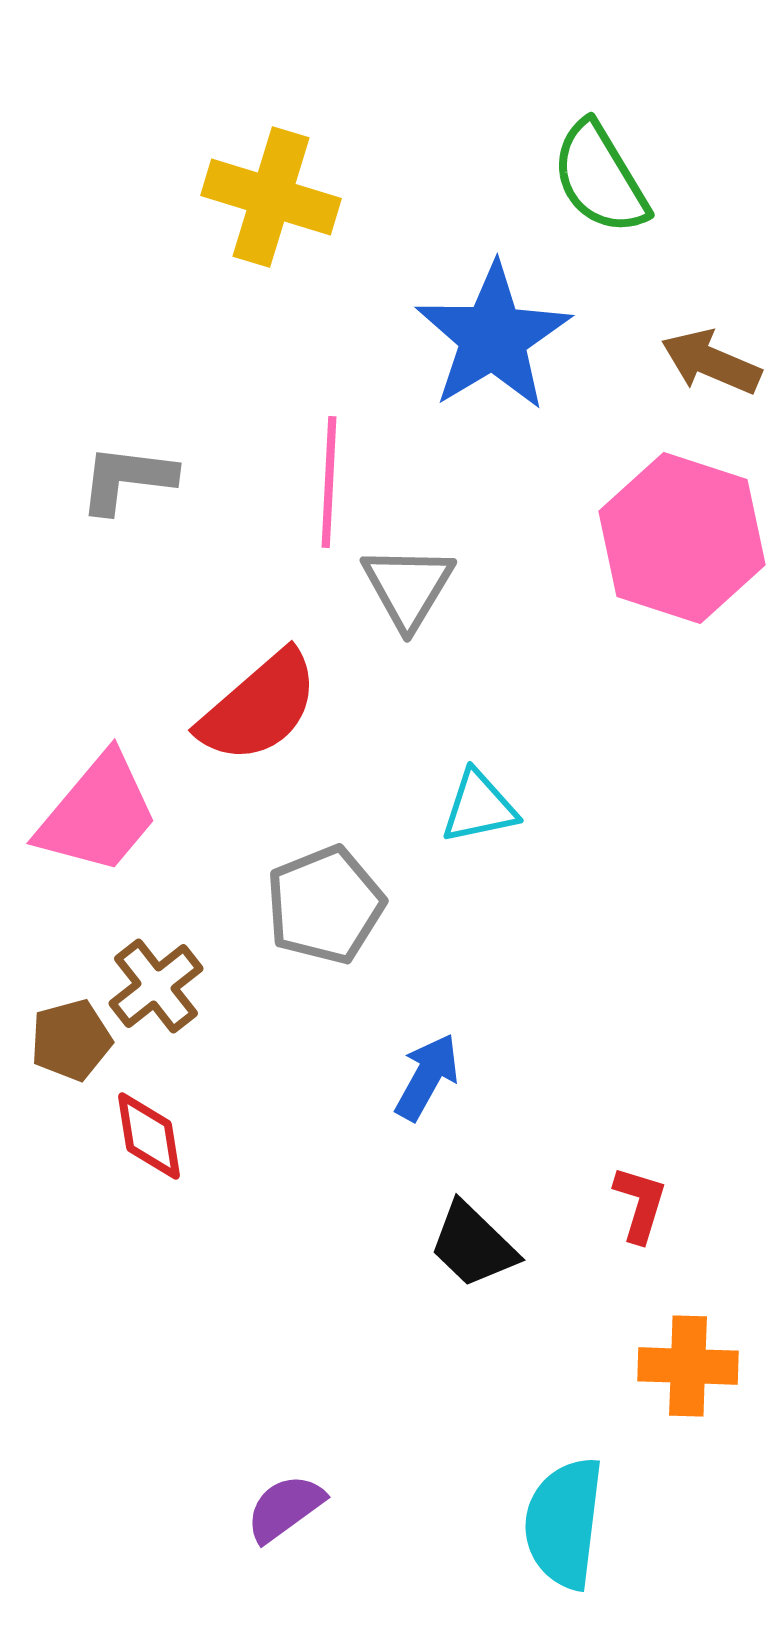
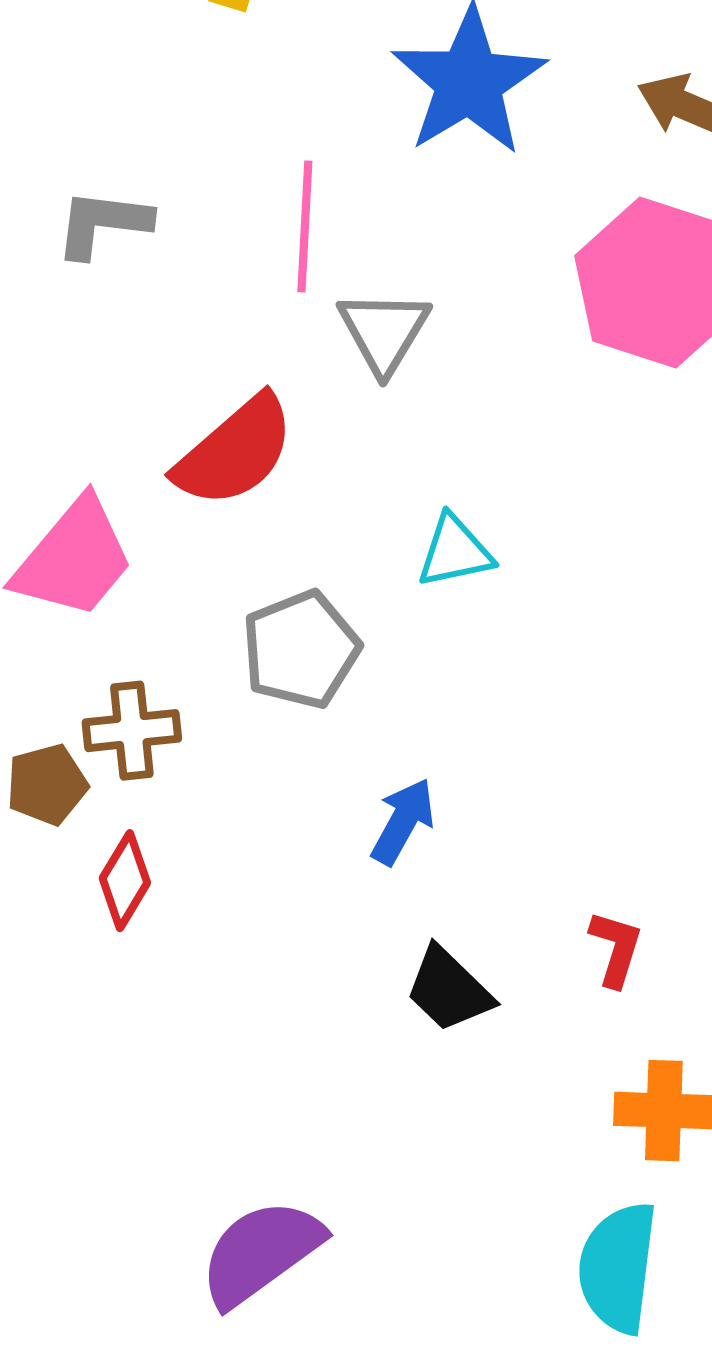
brown cross: (156, 986) -> (132, 731), turned 32
red diamond: (149, 1136) -> (125, 881), turned 40
purple semicircle: (285, 1508) -> (261, 1253), size x1.6
cyan semicircle: (564, 1523) -> (618, 1268), moved

